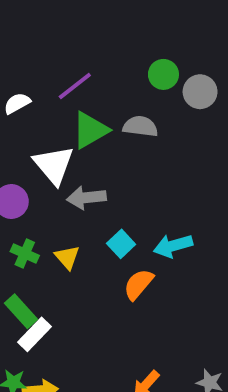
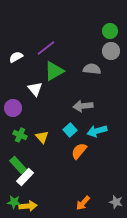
green circle: (163, 74) -> (110, 31), moved
gray semicircle: (140, 126) -> (92, 69), moved
white triangle: (54, 165) -> (35, 89), size x0.7
gray arrow: (86, 198) -> (83, 106), moved

